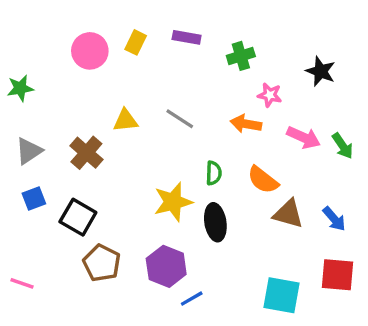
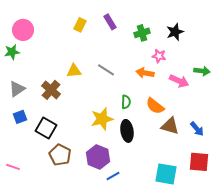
purple rectangle: (187, 37) -> (110, 22), turned 49
pink circle: (90, 51) -> (23, 30), moved
black star: (321, 71) -> (175, 32), moved, turned 30
green arrow: (343, 146) -> (202, 71), moved, turned -49

